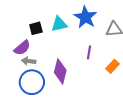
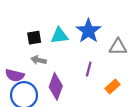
purple semicircle: (22, 48) -> (15, 75), moved, turned 48
gray arrow: (29, 61) -> (39, 60), moved

